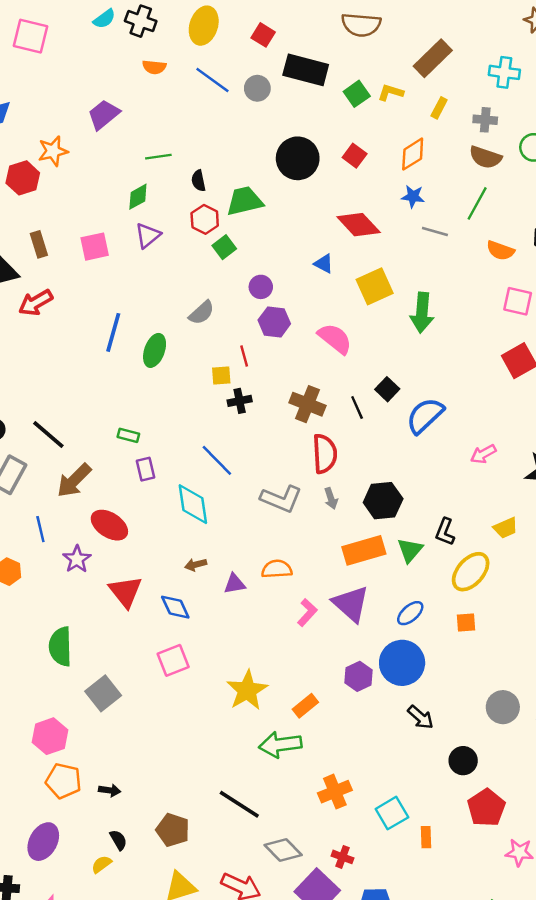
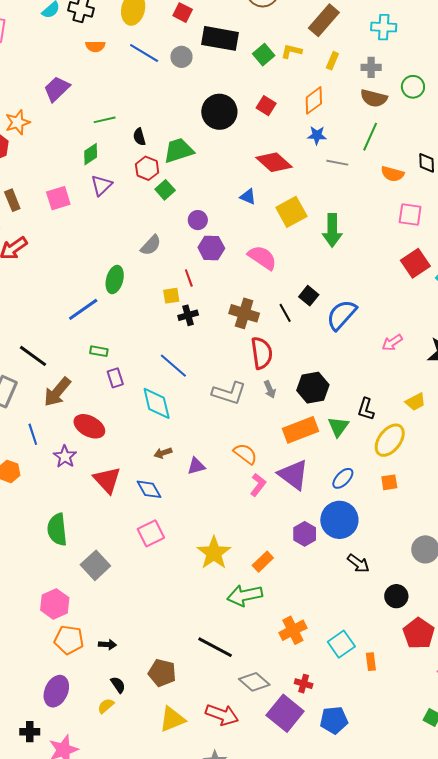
blue line: (113, 332) -> (83, 309), moved, turned 44
orange semicircle: (277, 569) -> (245, 454), moved, turned 45

